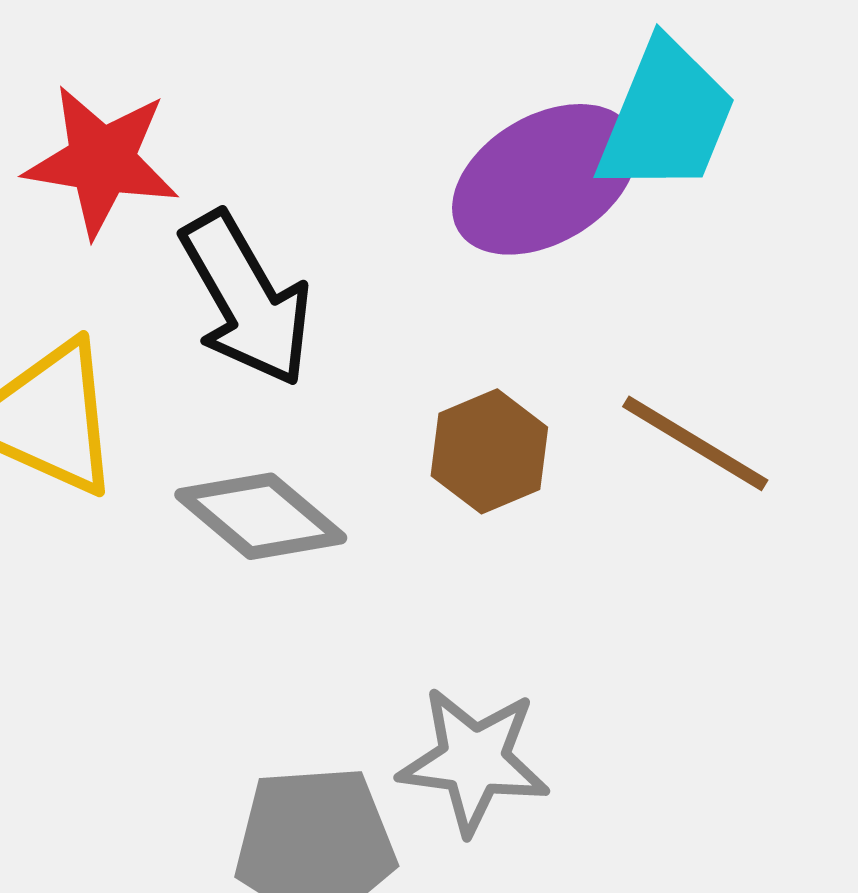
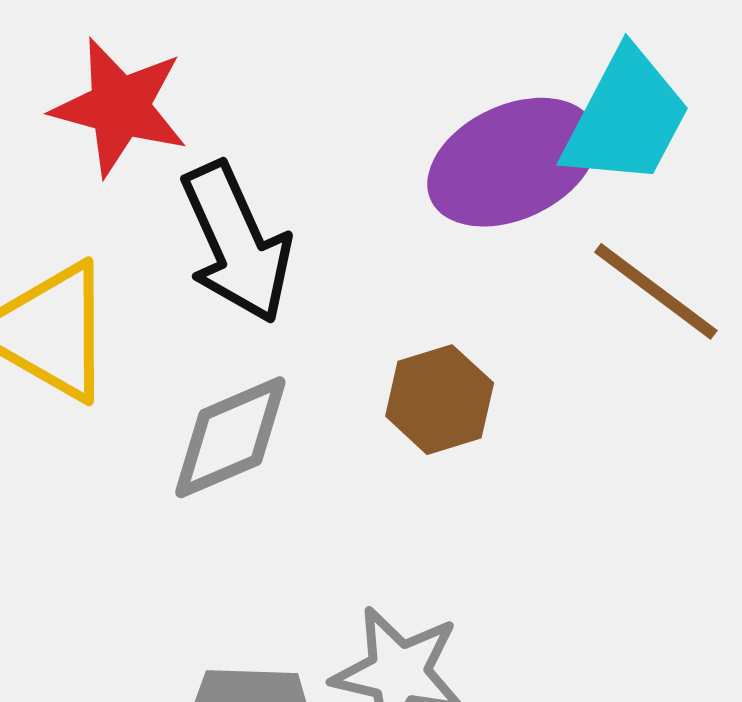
brown line: (695, 443) -> (656, 291), moved
gray diamond: (261, 516) -> (230, 437), turned -69

